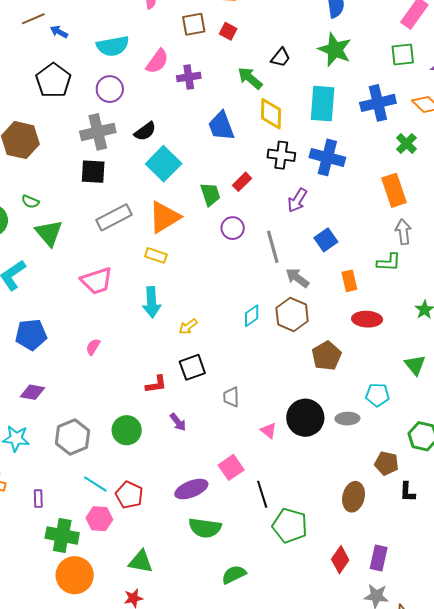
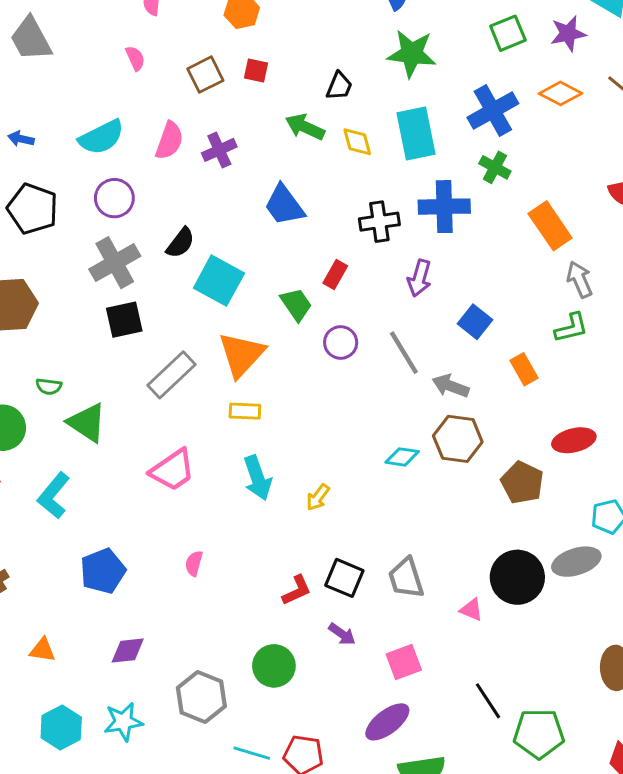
yellow diamond: (271, 114) -> (357, 142), moved, size x0.7
green cross: (406, 143) -> (495, 167), moved
cyan diamond: (252, 316) -> (402, 457), turned 60
red ellipse: (367, 319) -> (574, 440), moved
black square: (192, 367) -> (344, 578), moved, turned -32
gray trapezoid: (231, 397) -> (406, 578), size x1.4
gray ellipse: (347, 419) -> (576, 562), size x1.4
pink square: (231, 467) -> (404, 662), moved, turned 30

